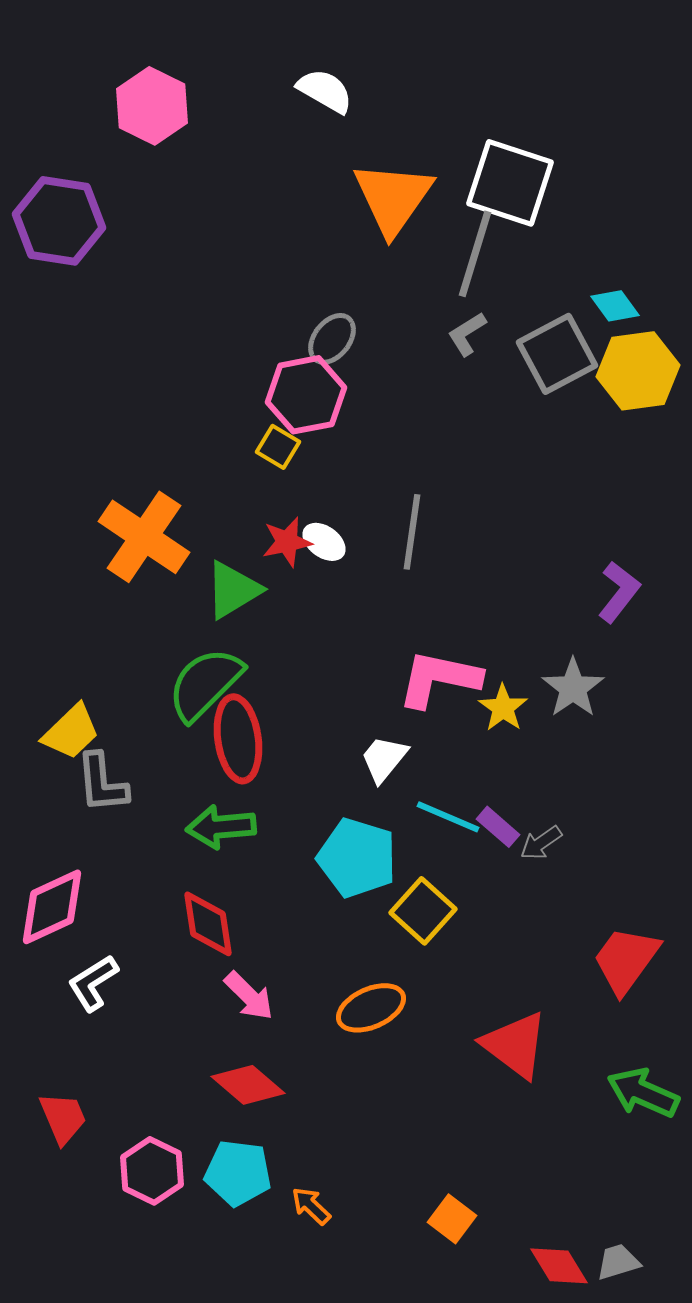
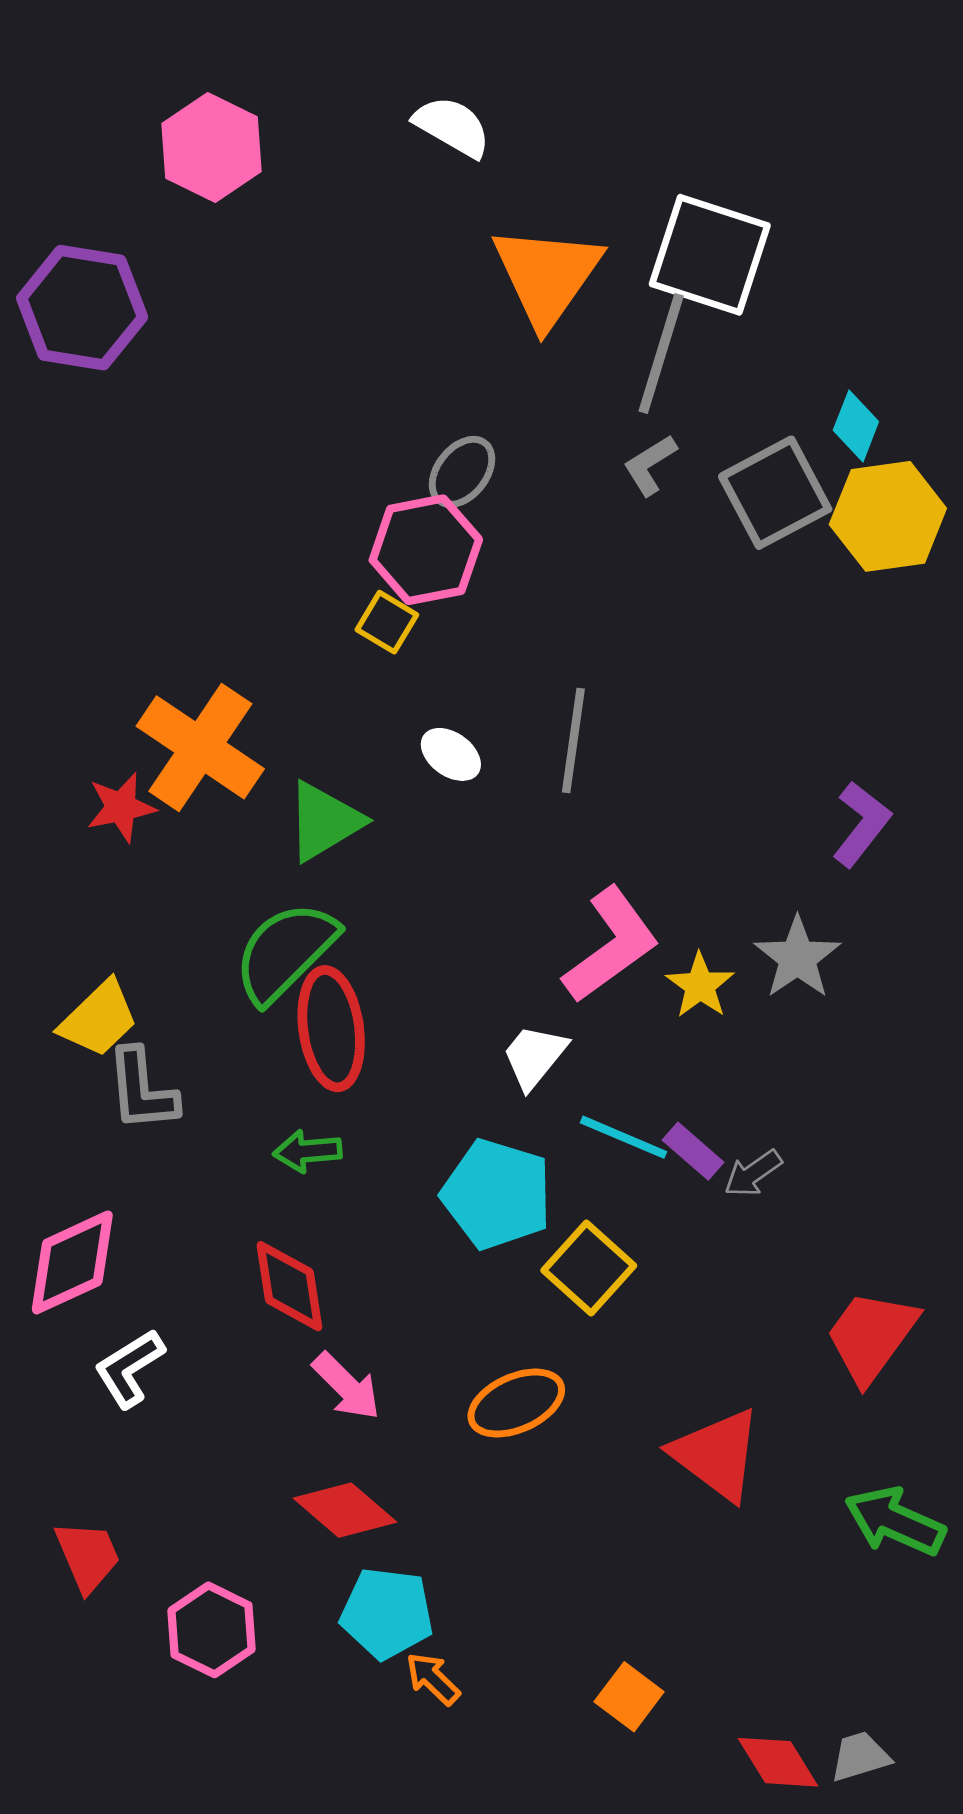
cyan diamond: (615, 306) -> (856, 426), turned 57
red star: (287, 542) -> (121, 807), moved
pink L-shape: (439, 679) -> (611, 945), turned 132
green arrow: (221, 827) -> (308, 1151), size x0.7
cyan pentagon: (238, 1173) -> (387, 1613), moved

